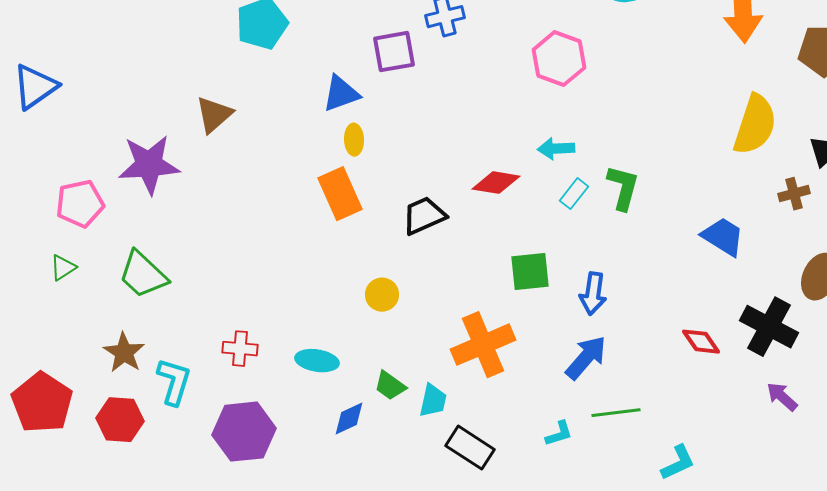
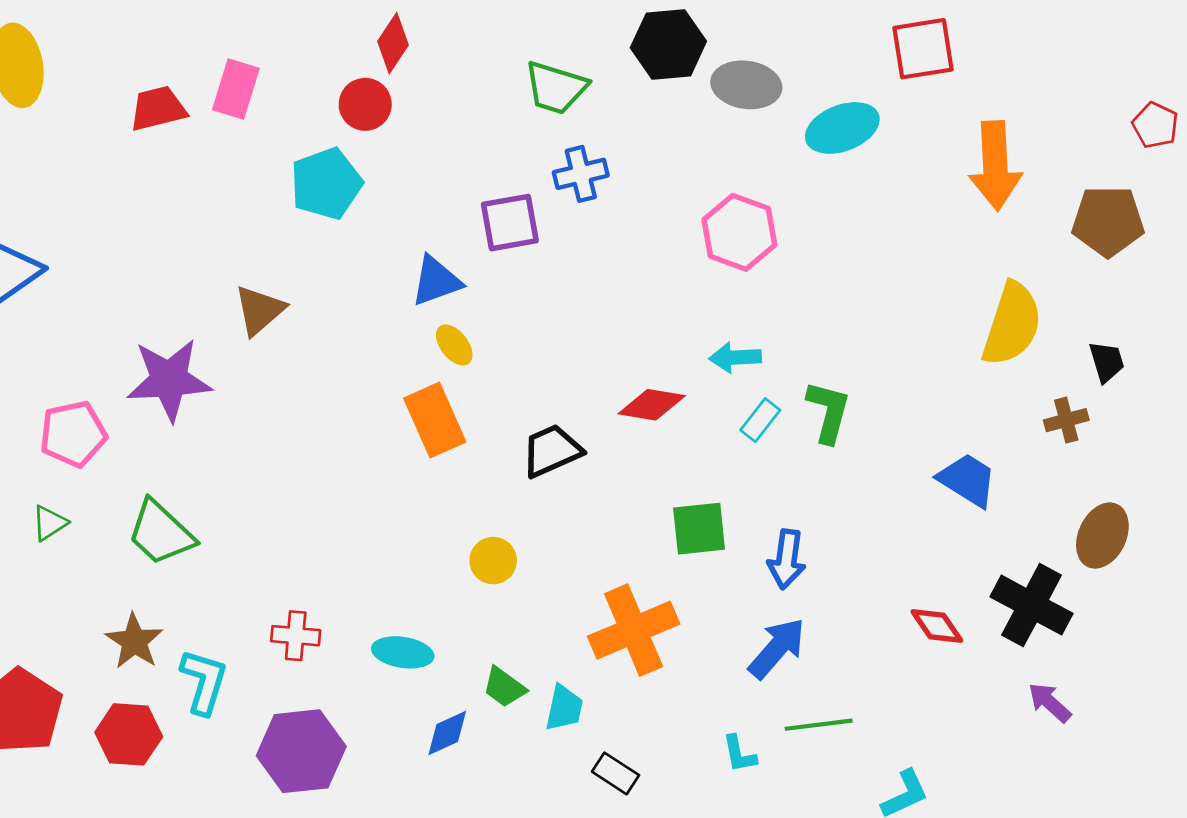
yellow ellipse: (354, 140) -> (454, 345), turned -36
cyan L-shape: (559, 434) -> (739, 754), turned 96
black rectangle: (470, 448) -> (616, 773), size x0.7

